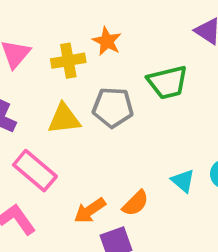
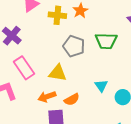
yellow triangle: (64, 119) -> (58, 73), moved
cyan triangle: (183, 181) -> (101, 86), moved

